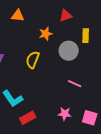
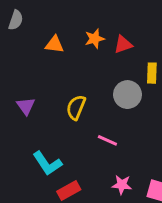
orange star: (46, 34) -> (95, 39), moved
pink line: (75, 84) -> (107, 140), moved

